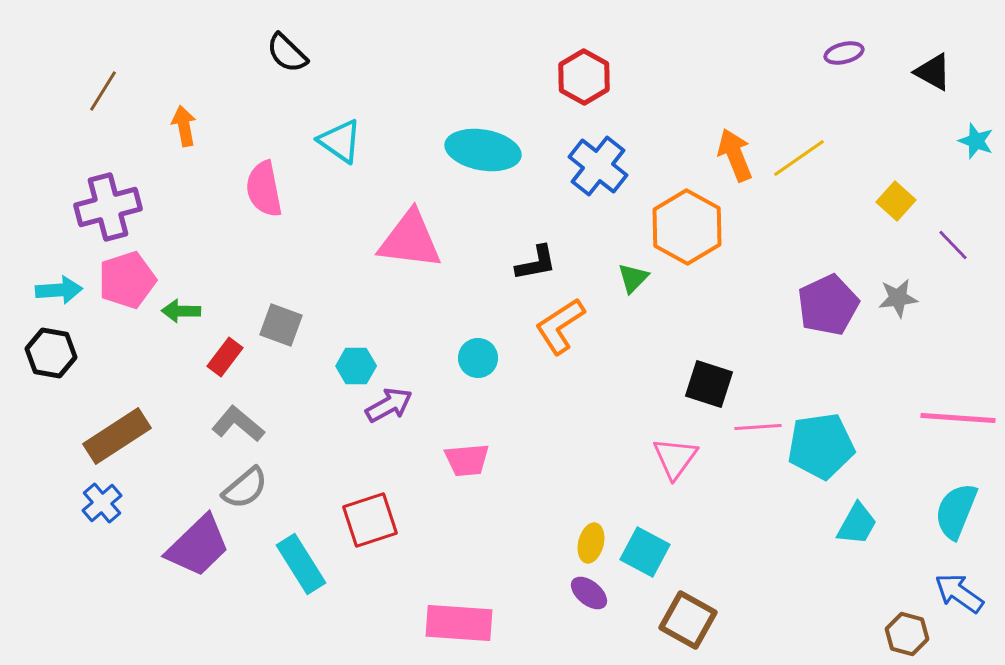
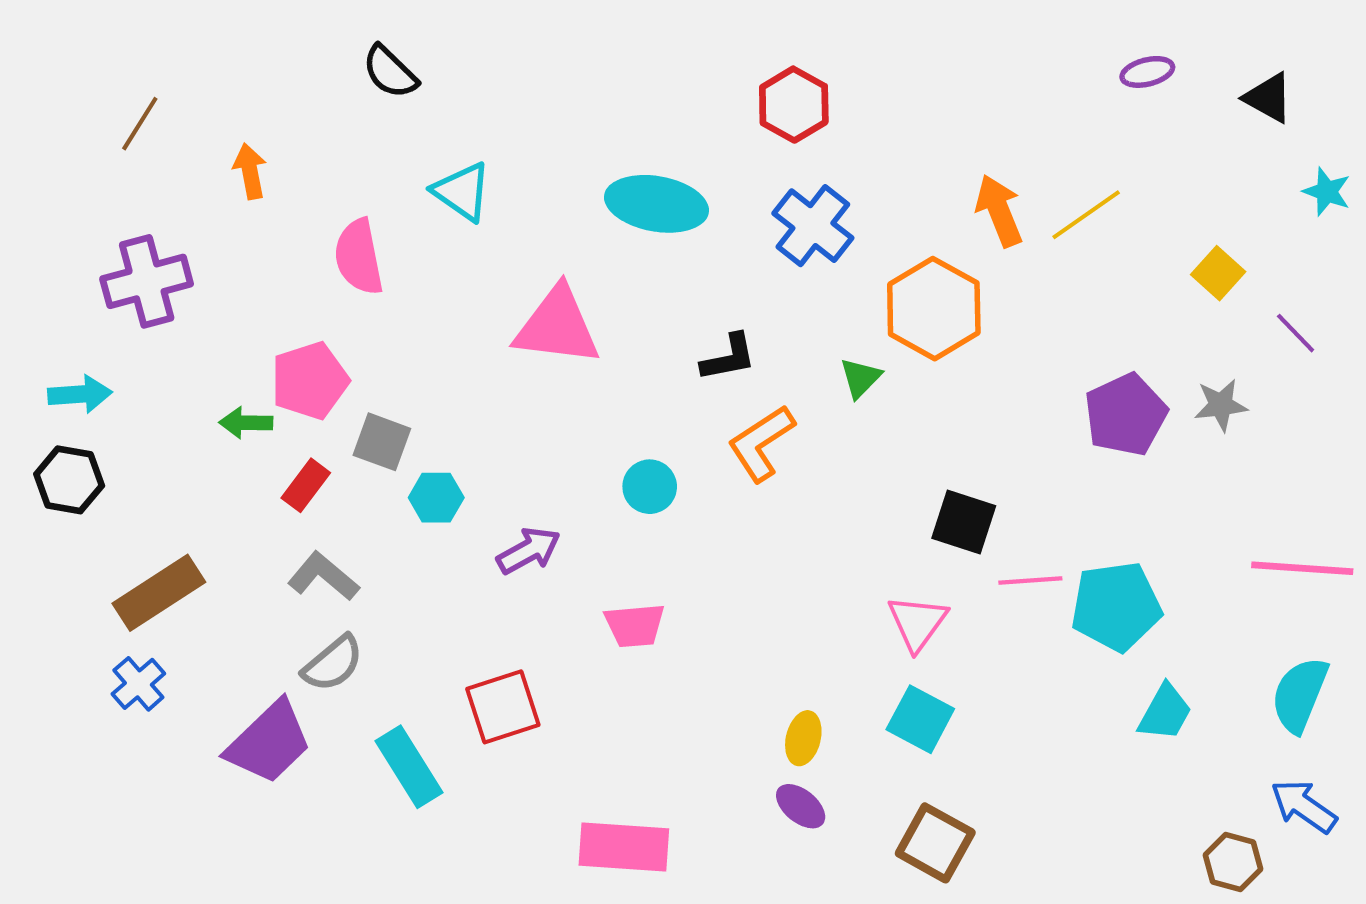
pink pentagon: (127, 280) -> (310, 381), moved
cyan hexagon: (356, 366) -> (436, 498), moved
cyan square: (645, 552) -> (920, 719), moved

